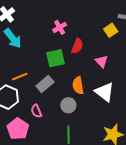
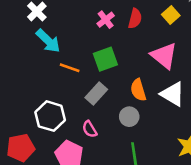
red semicircle: (77, 46) -> (135, 19), moved
pink triangle: (101, 61) -> (164, 56), size x1.6
orange line: (20, 77) -> (70, 68), moved, turned 49

